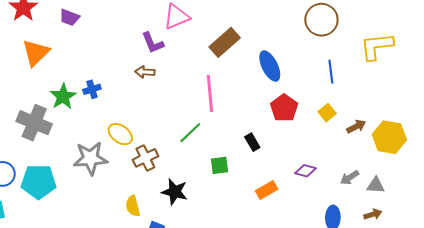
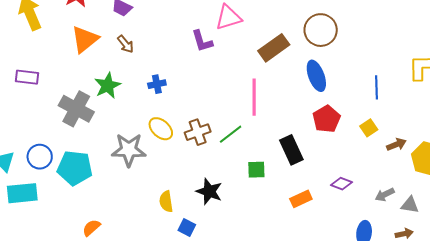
brown circle: (321, 20) -> (321, 30), moved
brown arrow: (145, 72) -> (125, 44), moved, turned -138
blue cross: (92, 89) -> (157, 84), moved
black rectangle: (252, 142) -> (291, 150), size x1.6
brown cross: (145, 158) -> (198, 132), moved

